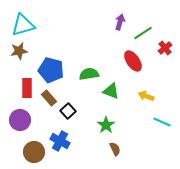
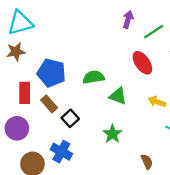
brown semicircle: (115, 149) -> (147, 162), moved

